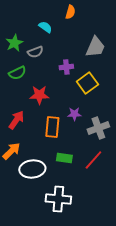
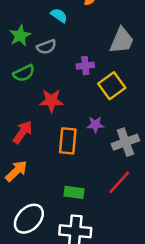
green rectangle: (64, 158) -> (74, 192), moved
white ellipse: (32, 169) -> (29, 219), moved, turned -40

